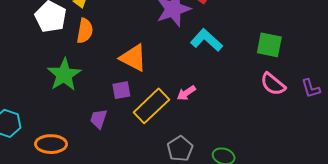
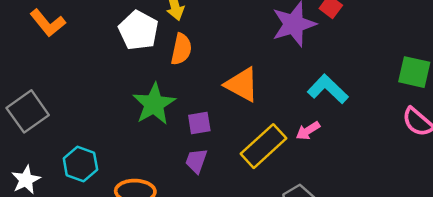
cyan L-shape: (206, 40) -> (328, 89), moved
purple square: (121, 90) -> (199, 123), moved

